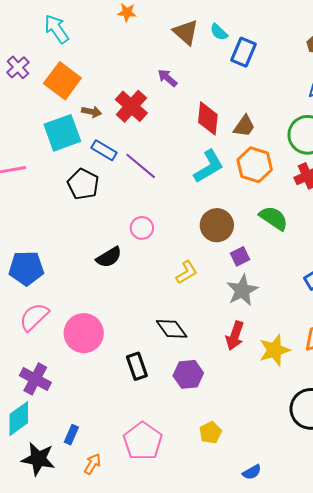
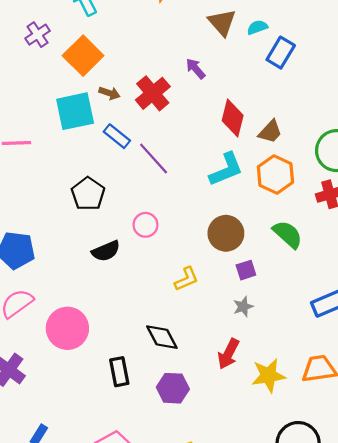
cyan semicircle: (219, 32) -> (257, 27), turned 108
black pentagon: (83, 184) -> (88, 194), moved
gray star: (242, 290) -> (243, 307), size x0.6

